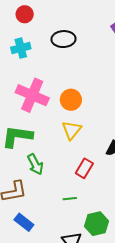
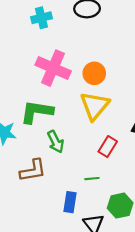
yellow triangle: (72, 130) -> (95, 106), size x1.4
blue rectangle: (24, 222) -> (70, 202), moved, turned 60

